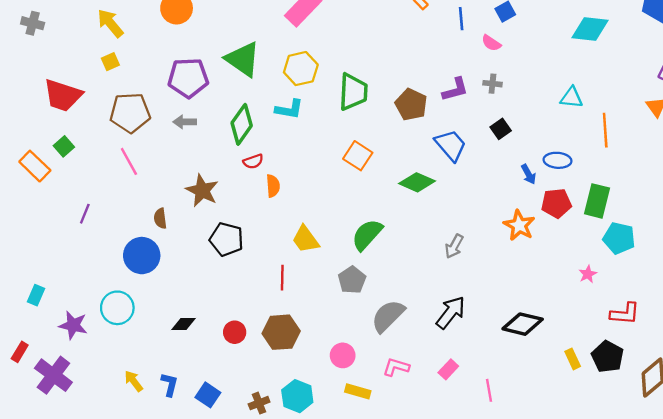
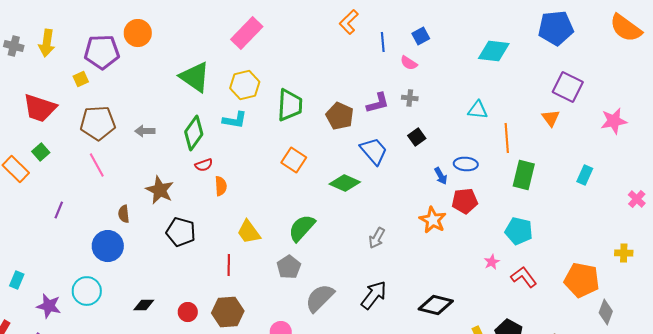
yellow arrow: (110, 23) -> (47, 43), moved, turned -132
purple pentagon: (188, 78) -> (102, 52), moved
green rectangle: (597, 201) -> (524, 175), moved
red L-shape: (625, 314) -> (524, 277), moved, turned -132

